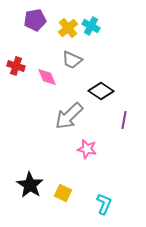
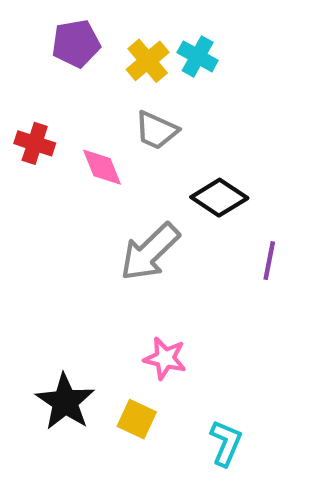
pink star: (87, 149) -> (165, 358), moved

